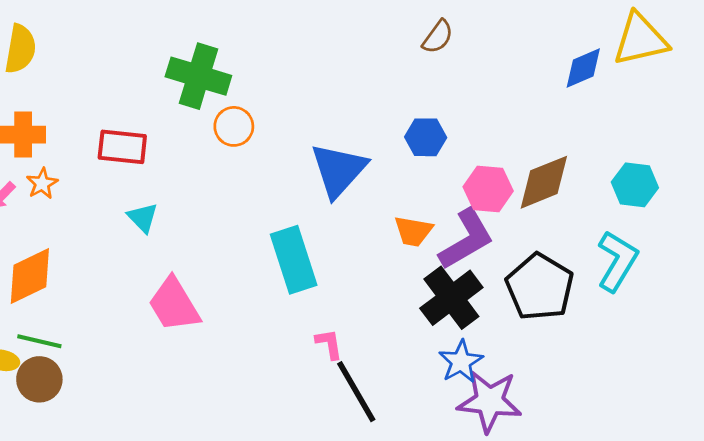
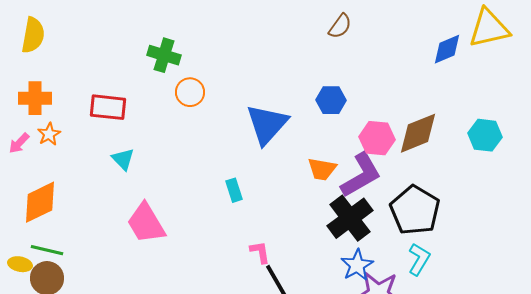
green cross: (198, 76) -> (164, 55), size x0.7
cyan rectangle: (294, 260) -> (234, 190), size x0.5
cyan L-shape: (617, 261) -> (419, 259), moved, size x0.7

